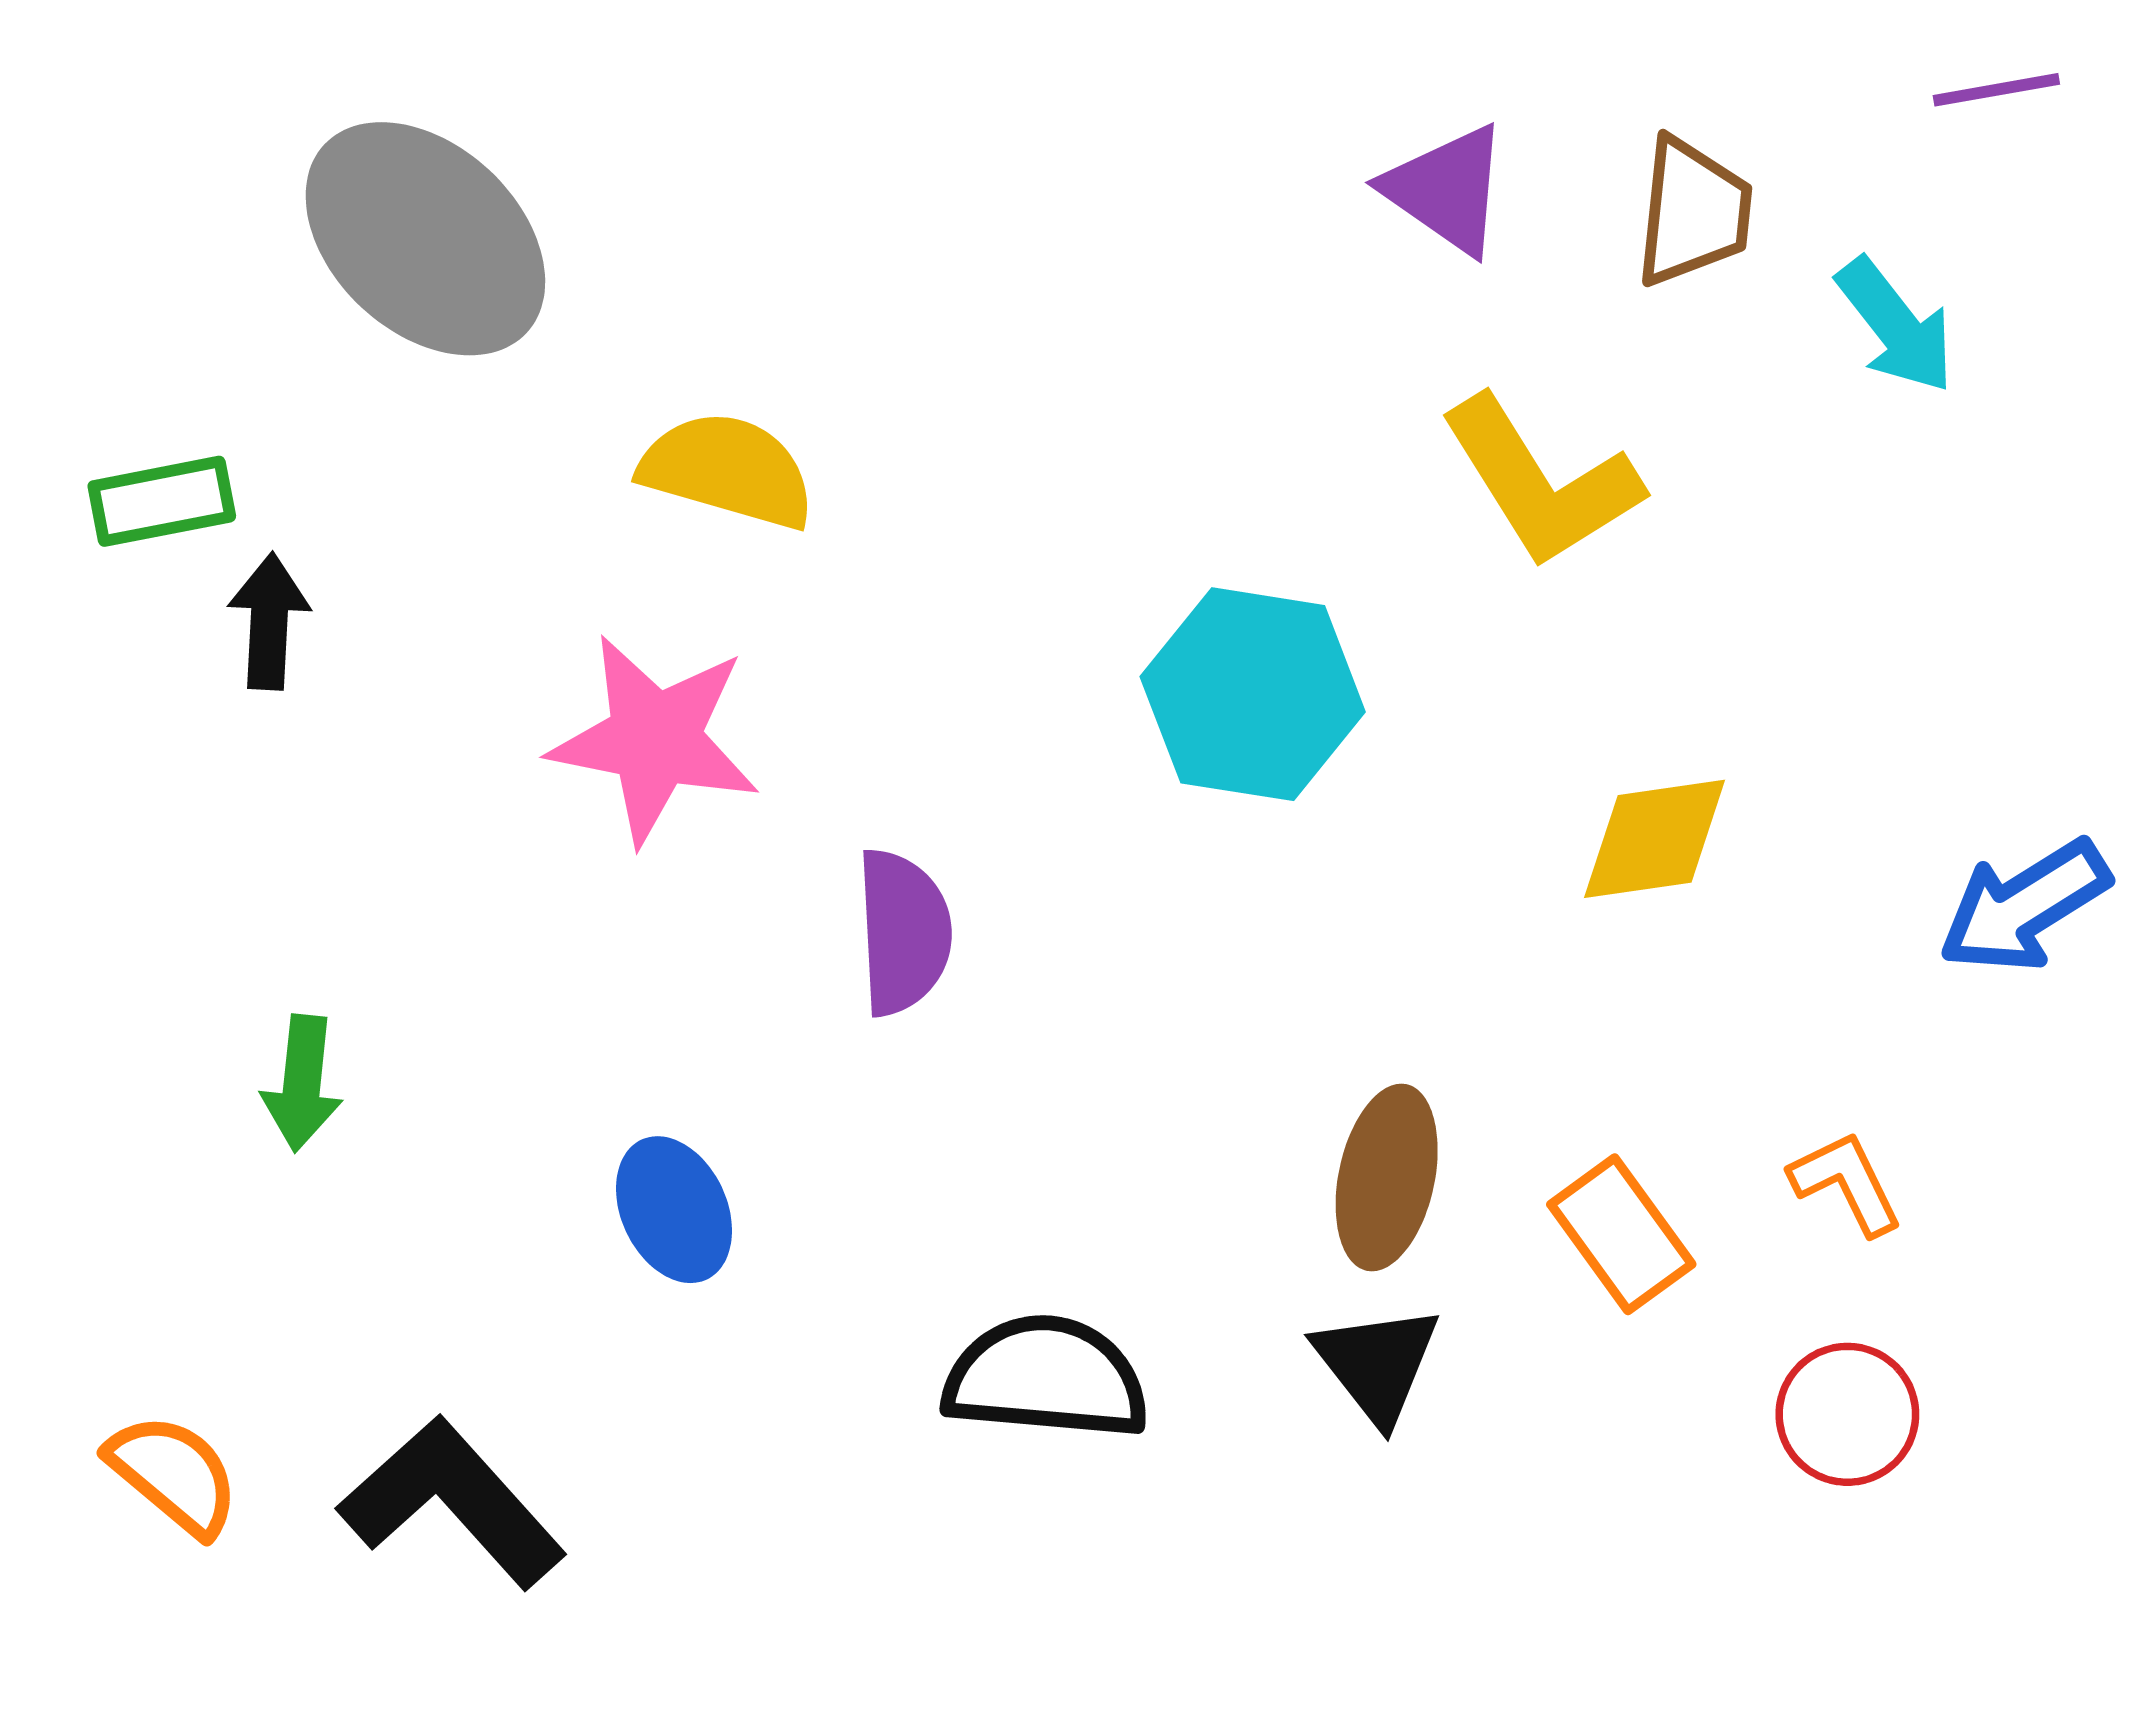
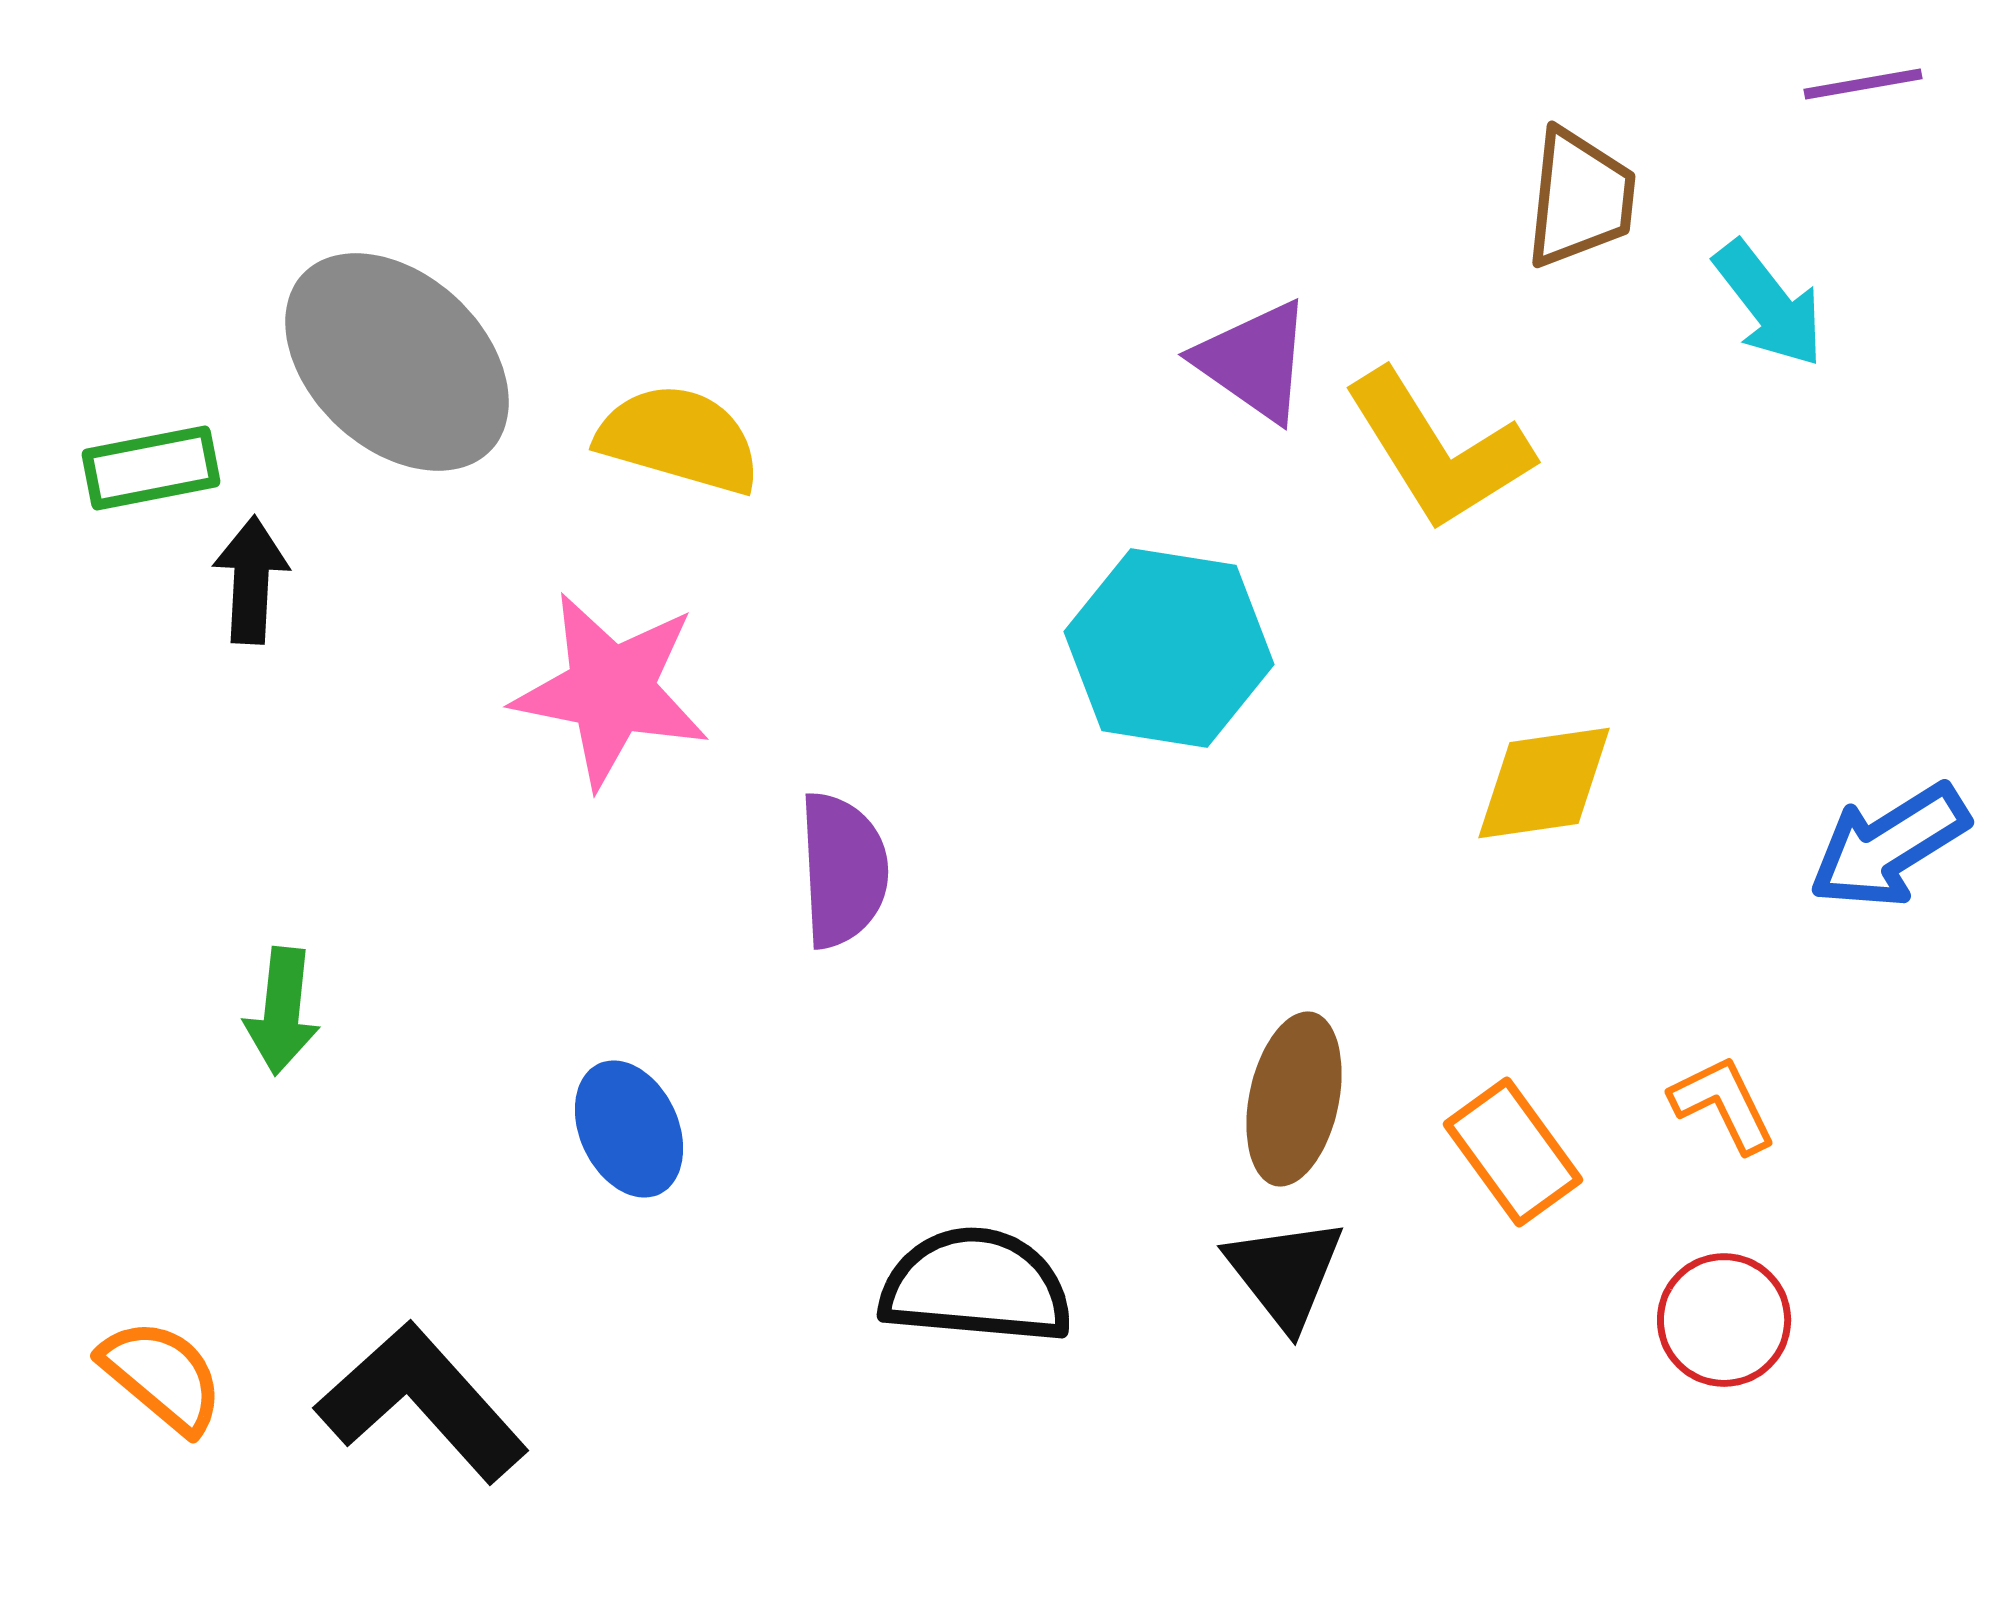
purple triangle: (1447, 189) -> (1254, 361), moved
gray ellipse: (425, 239) -> (397, 362), moved

